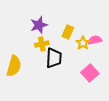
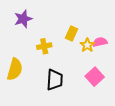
purple star: (39, 25) -> (23, 19), moved
black trapezoid: (54, 58) -> (55, 80), moved

